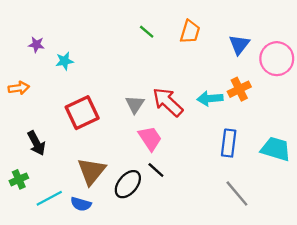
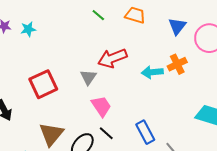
orange trapezoid: (190, 32) -> (135, 15), turned -90
cyan star: (65, 61) -> (28, 29), moved
red arrow: (168, 102) -> (112, 58), moved, turned -64
blue rectangle: (229, 143) -> (145, 132), moved, turned -35

